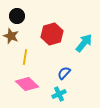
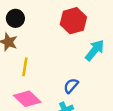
red hexagon: (52, 34) -> (73, 21), moved

